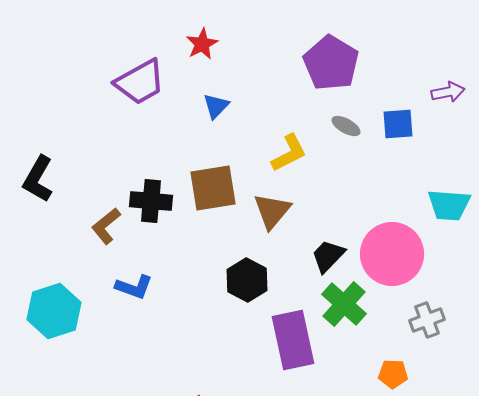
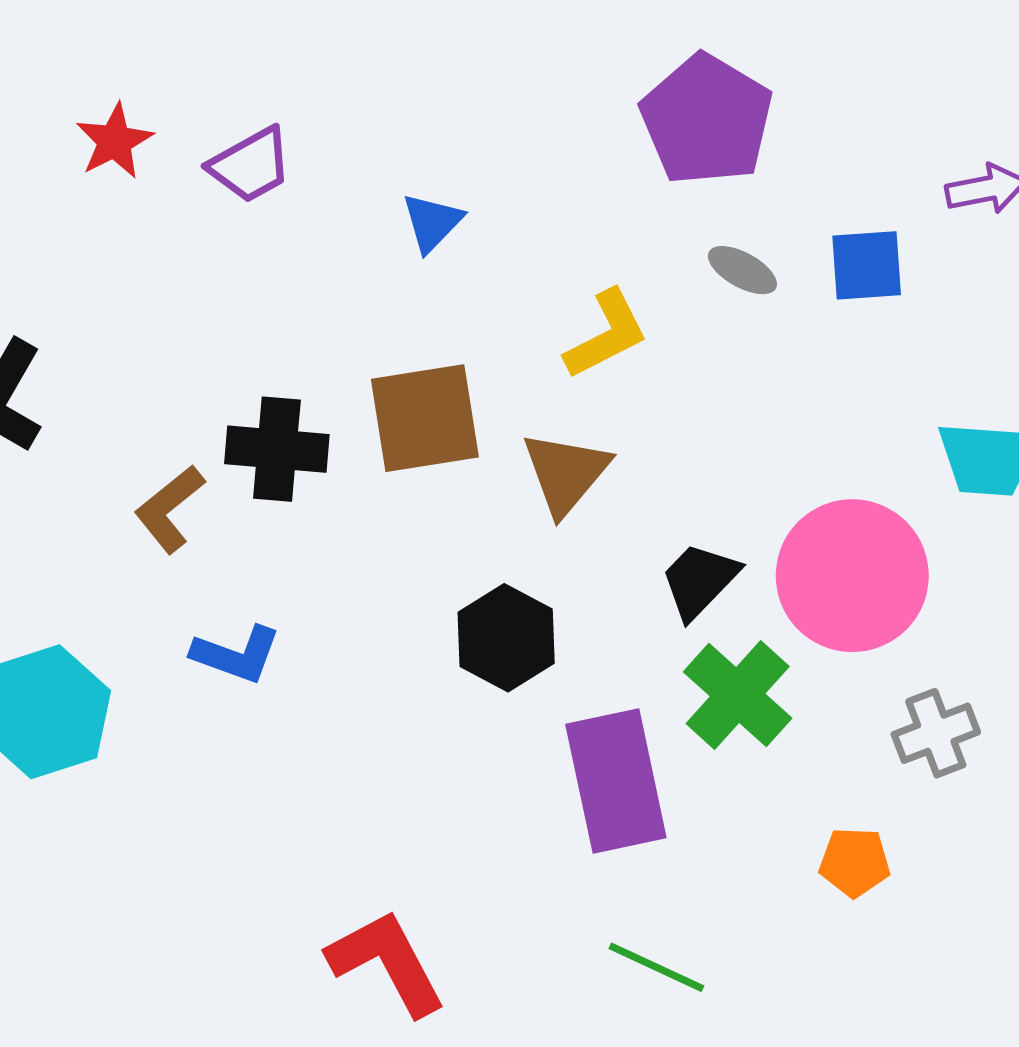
red star: (202, 44) -> (115, 141), moved
purple trapezoid: (140, 82) -> (251, 165), size x0.7

